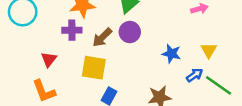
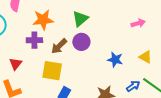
yellow triangle: (209, 50) -> (145, 57), turned -32
blue arrow: (195, 75) -> (133, 86), moved

